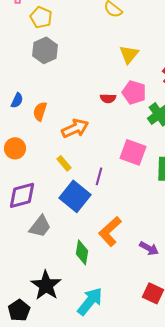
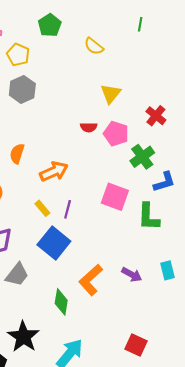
red semicircle: (108, 98) -> (89, 127), moved
purple line: (99, 176) -> (68, 209), moved
purple arrow: (149, 248) -> (132, 275), moved

